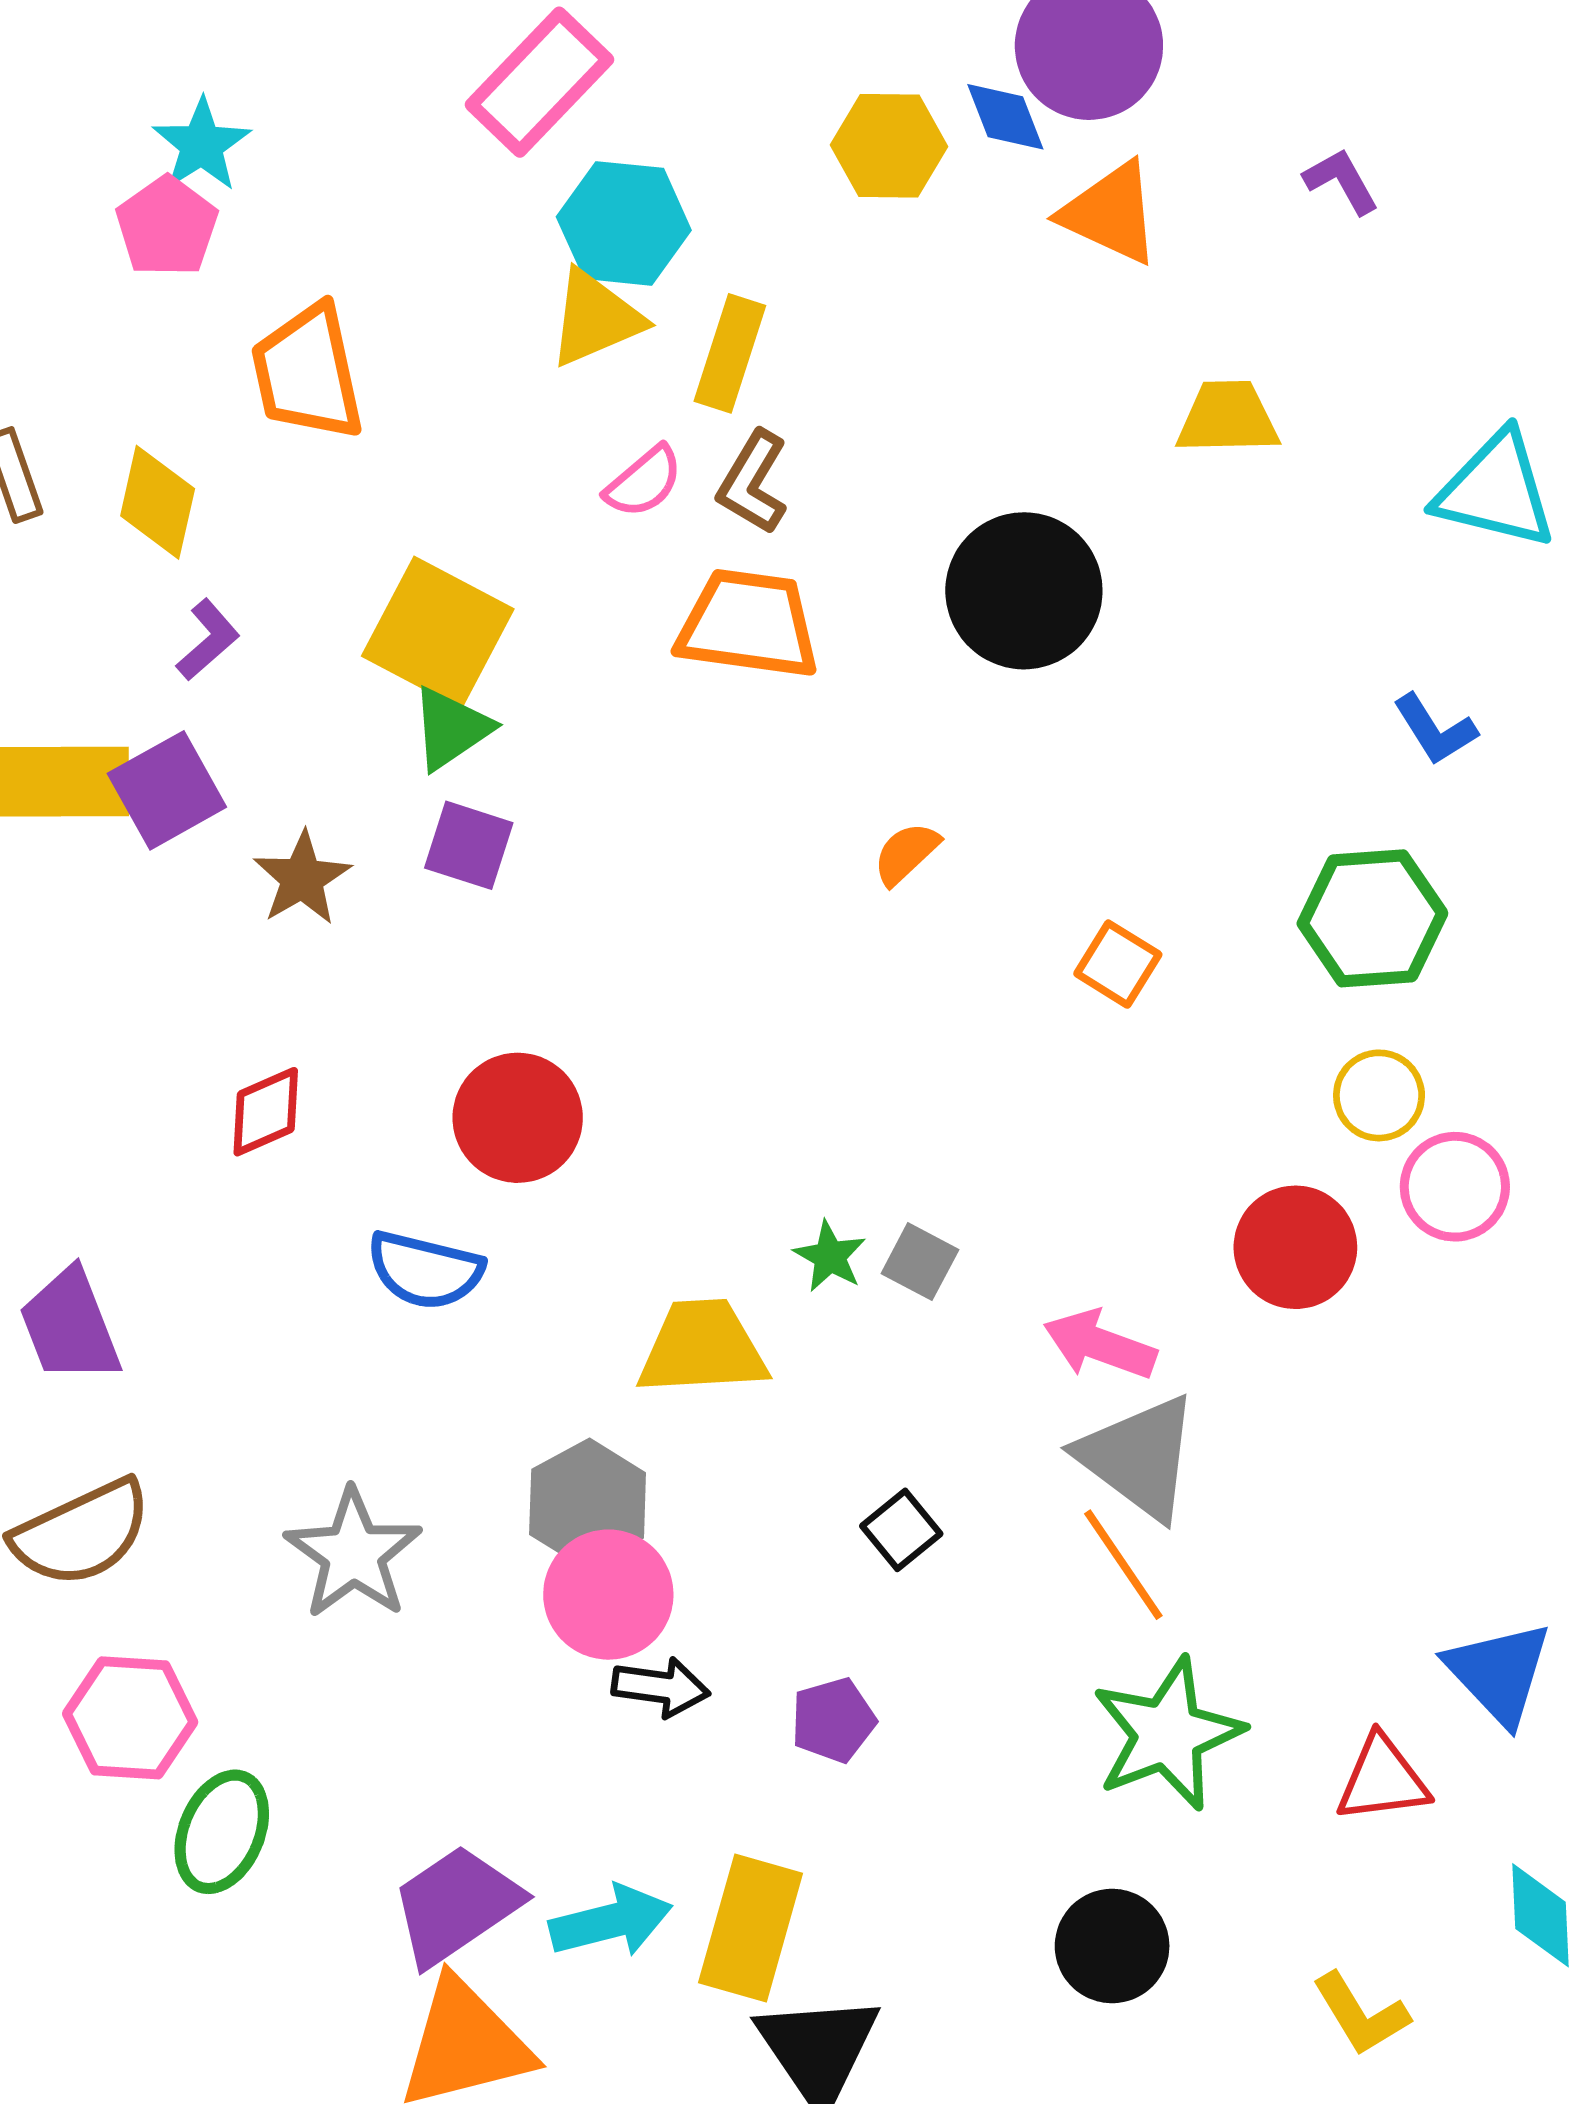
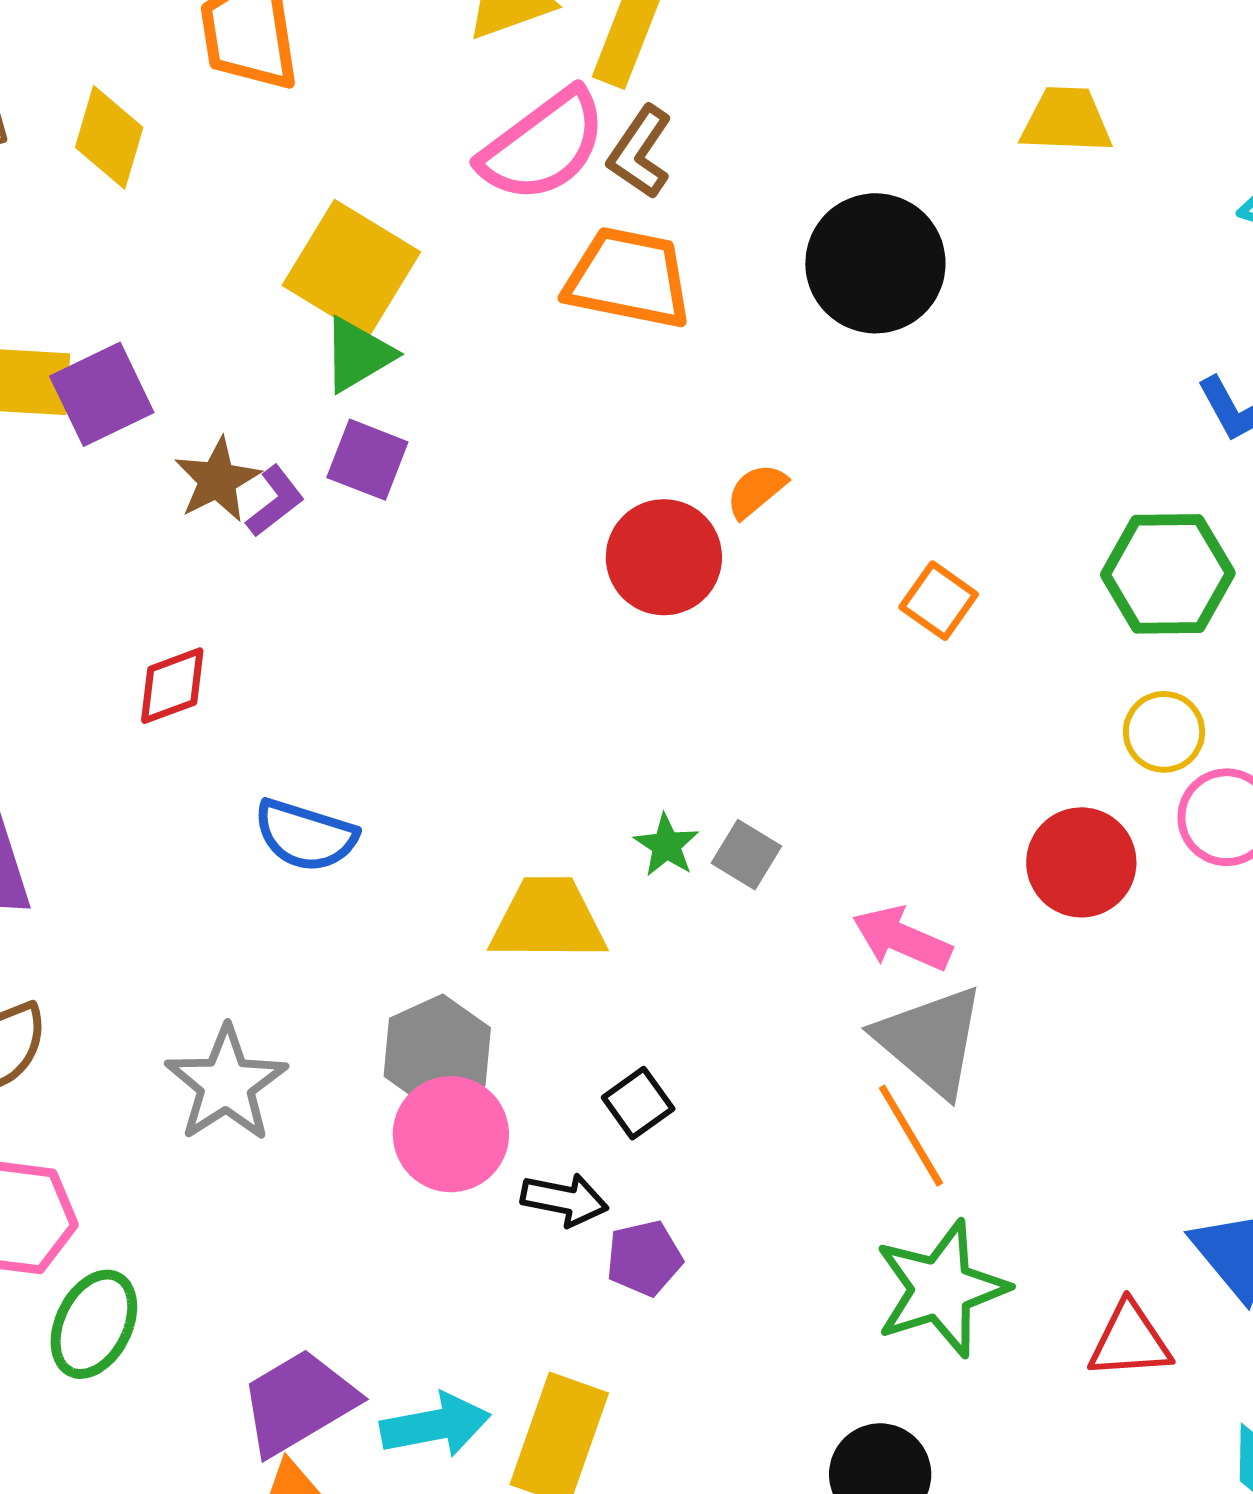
pink semicircle: (644, 482) -> (543, 146), size x1.8
purple L-shape: (208, 640) -> (275, 501), moved
red circle: (518, 1118) -> (664, 557), moved
black square: (901, 1530) -> (638, 1103), moved
black arrow: (661, 1687) -> (565, 1200), moved

